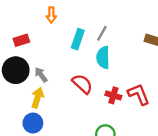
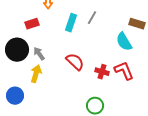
red rectangle: (21, 40) -> (32, 24), moved
cyan semicircle: (103, 57) -> (124, 42), moved, turned -30
blue circle: (33, 123) -> (15, 96), moved

